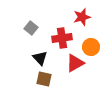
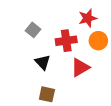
orange circle: (91, 47) -> (98, 41), moved
brown square: (44, 79) -> (47, 94), moved

